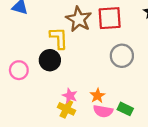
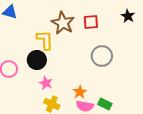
red square: (110, 18) -> (91, 22), size x0.7
pink star: (70, 96) -> (46, 83), moved

